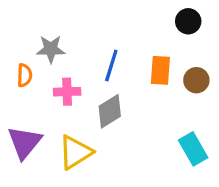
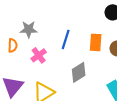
pink cross: (67, 92) -> (39, 55), turned -35
gray diamond: (110, 111) -> (79, 72), moved

